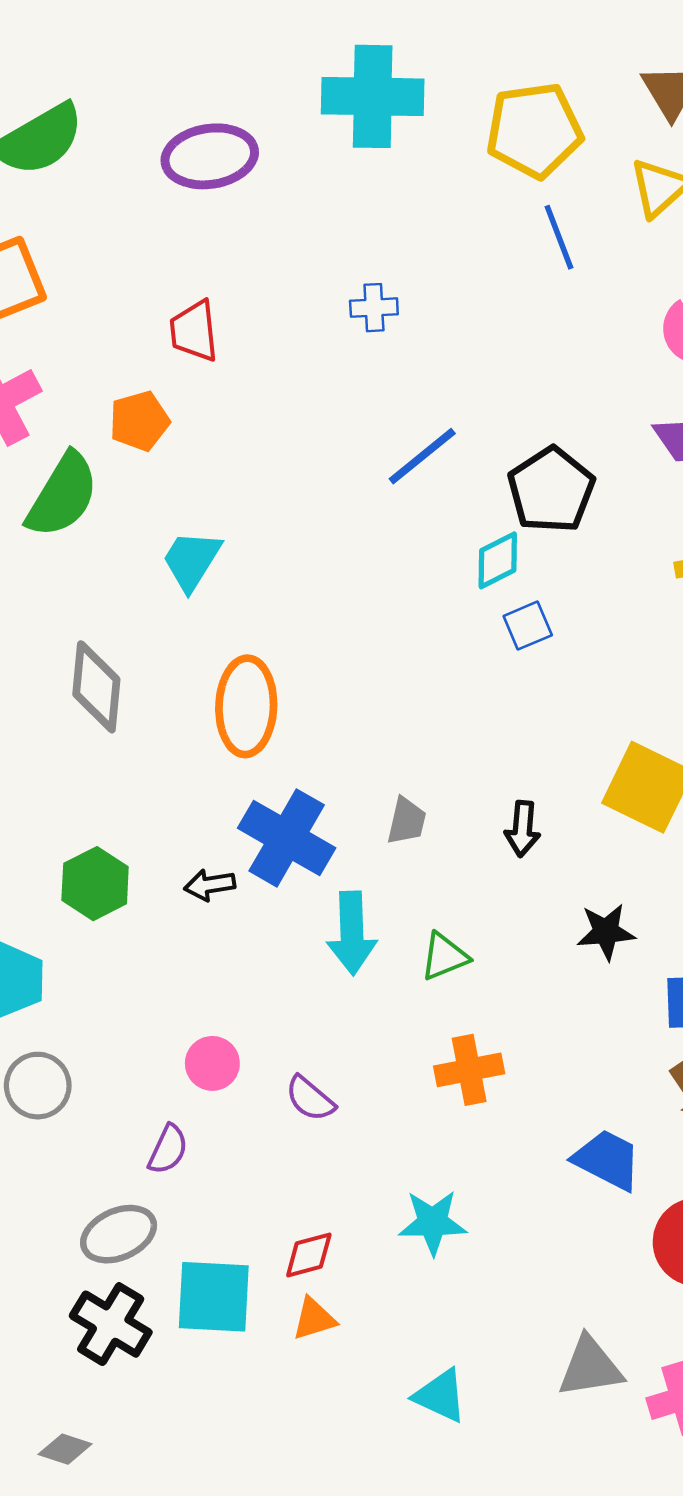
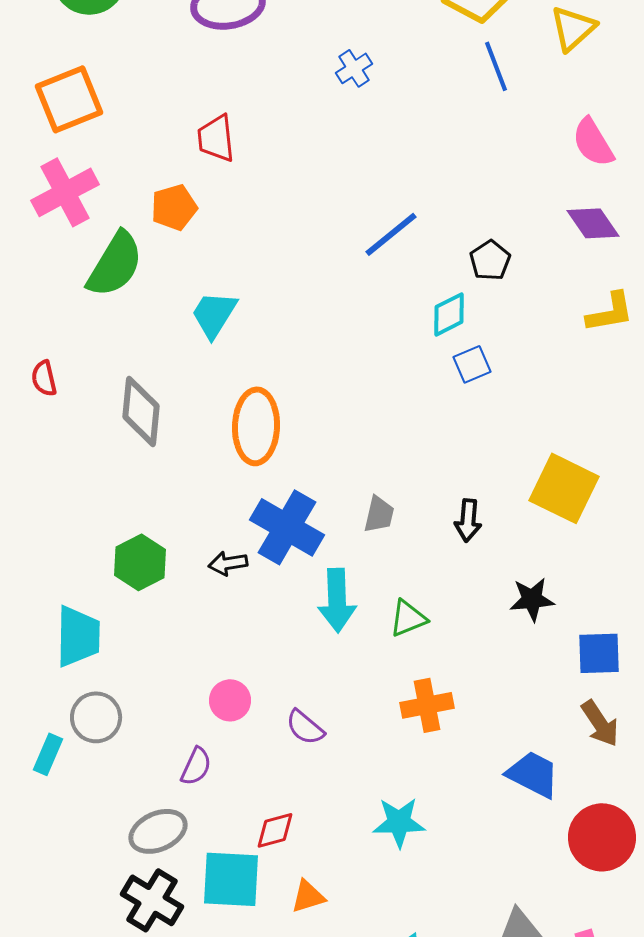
blue cross: (374, 308) -> (354, 68), moved, turned -30
black pentagon: (551, 490) -> (490, 260), size x0.6
red diamond: (309, 1255) -> (275, 830), moved

